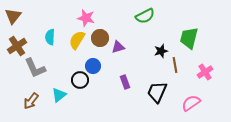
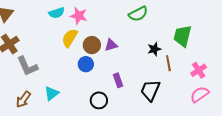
cyan semicircle: (50, 37) -> (57, 13), moved, turned -112
brown circle: (100, 38) -> (92, 45), moved
black circle: (80, 80) -> (99, 100), moved
pink semicircle: (191, 103) -> (200, 94), moved

